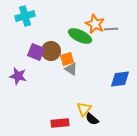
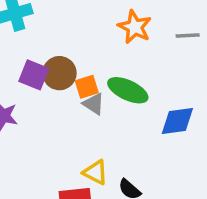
gray line: (111, 29) -> (188, 36), moved
green ellipse: (80, 36) -> (128, 90), moved
yellow triangle: (84, 109) -> (95, 172), moved, turned -42

